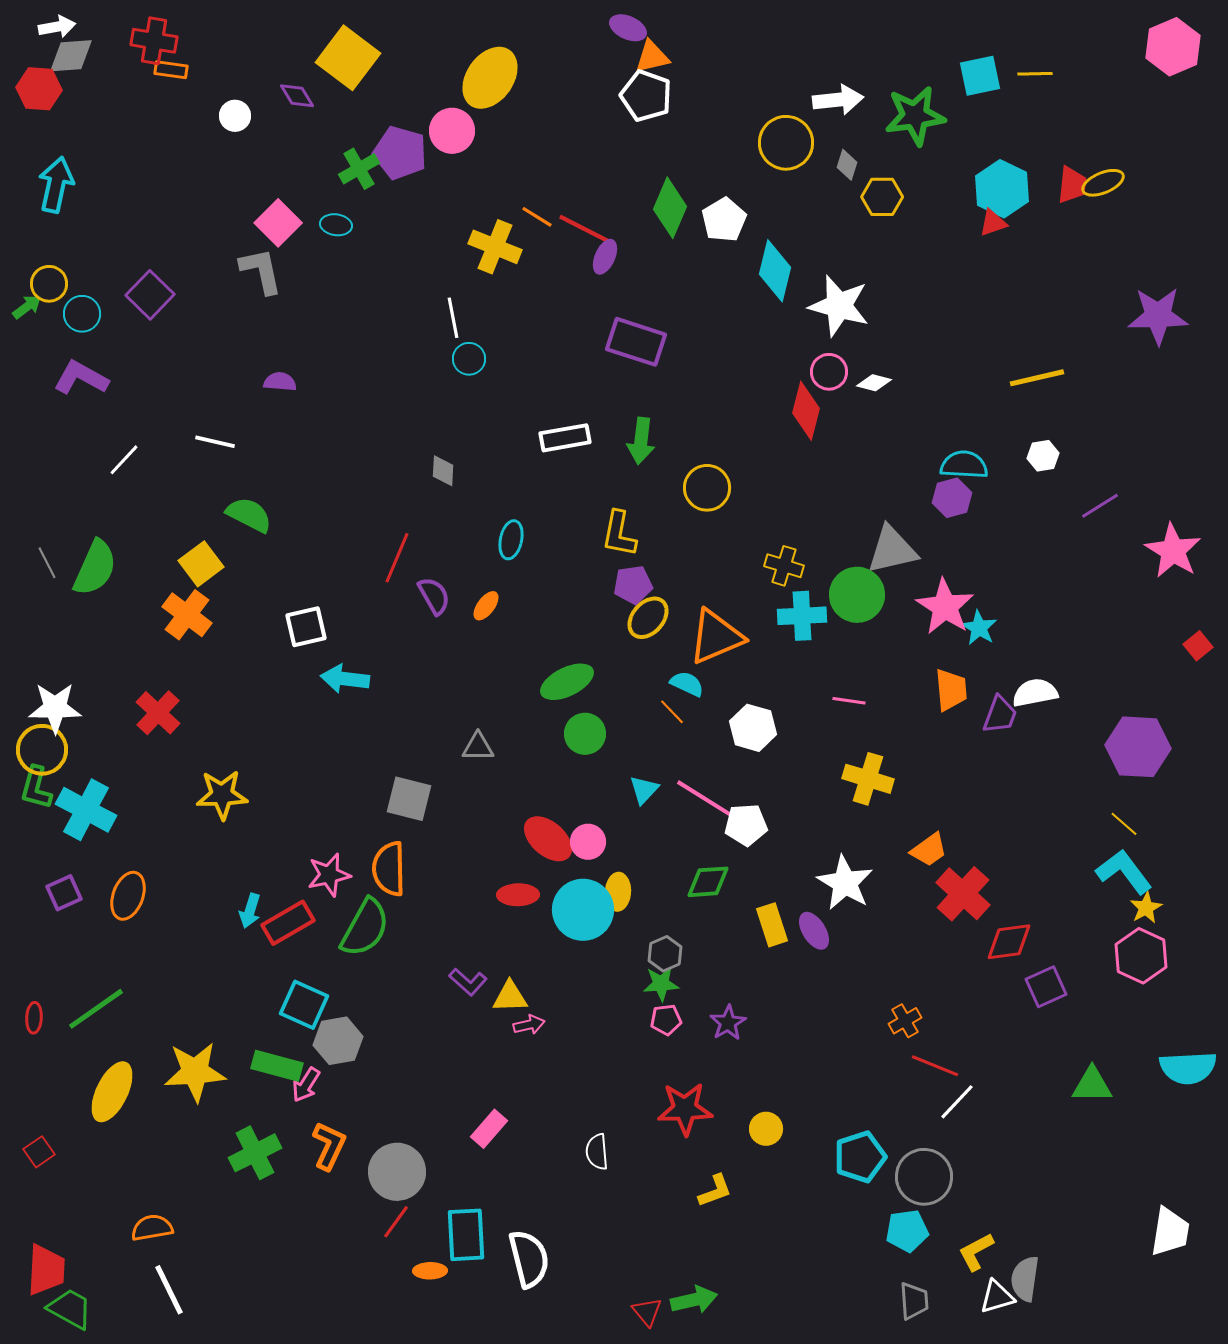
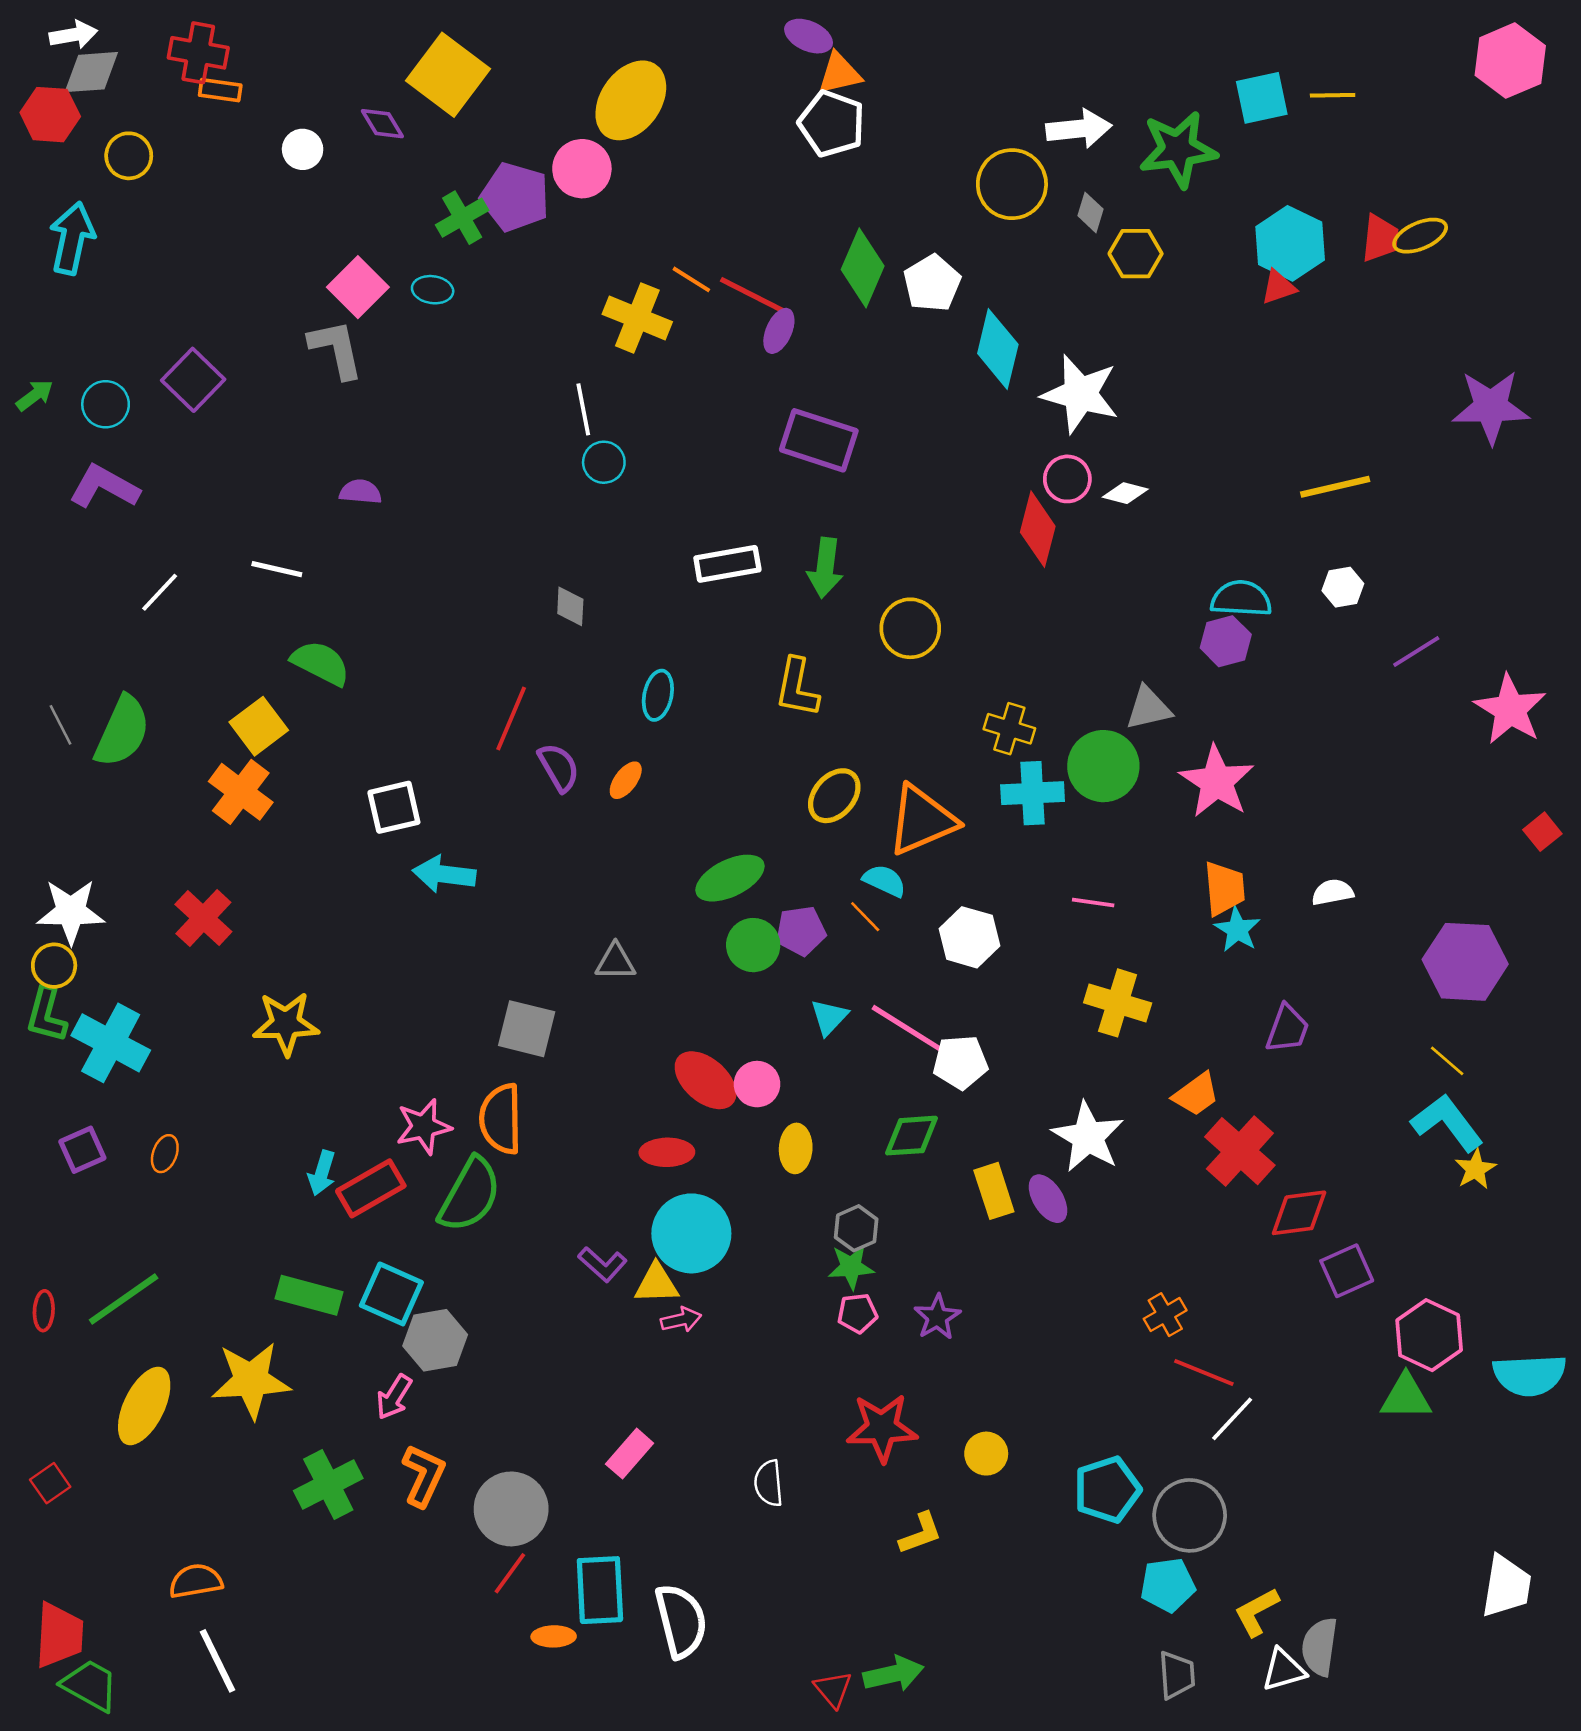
yellow circle: (49, 284) -> (129, 156), moved
gray triangle: (892, 550) -> (1148, 708), size x0.7
purple pentagon: (633, 585) -> (801, 931), moved
cyan star: (979, 628) -> (1237, 930), moved
white semicircle: (1035, 693) -> (1333, 892), size x0.7
purple trapezoid: (1000, 715) -> (1287, 1029), moved
yellow circle: (42, 750) -> (54, 966), size x0.7
orange ellipse: (128, 896) -> (165, 1154), size x0.6
cyan circle: (583, 910) -> (691, 1233), moved
pink hexagon: (1141, 956) -> (1429, 1335), moved
green rectangle: (277, 1066) -> (309, 1295), moved

